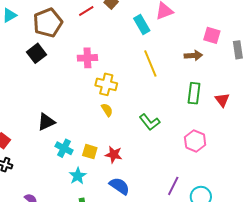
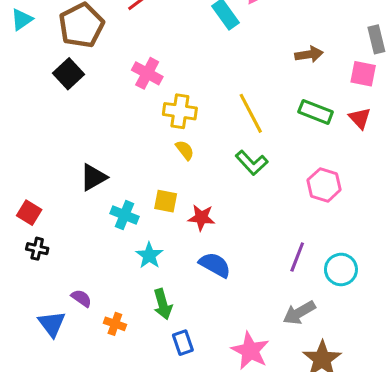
pink square: (212, 35) -> (363, 74), moved
pink cross: (87, 58) -> (147, 73), turned 36
yellow line: (150, 63) -> (251, 113), moved
green rectangle: (194, 93) -> (316, 112), turned -70
yellow square: (90, 152) -> (166, 201), moved

